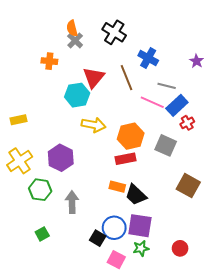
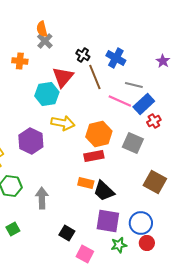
black cross: (114, 32) -> (83, 55), moved, size x0.6
purple hexagon: (61, 158) -> (31, 141), moved
blue circle: (114, 228) -> (141, 223), moved
green star: (141, 248) -> (119, 245), moved

